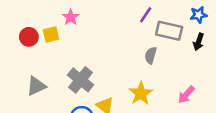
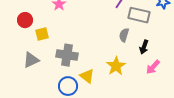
yellow square: (51, 34) -> (42, 34), moved
black arrow: (199, 42) -> (144, 47), moved
gray cross: (81, 80) -> (67, 55), turned -30

